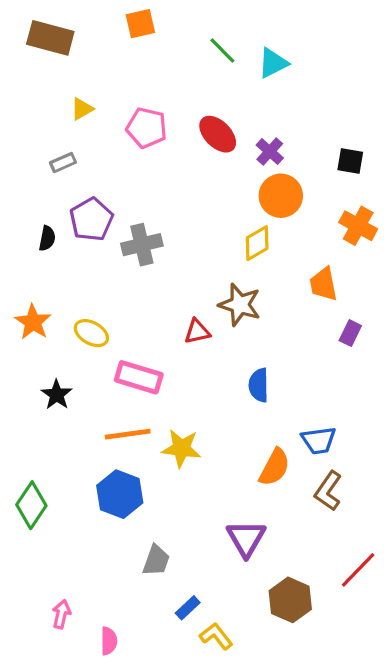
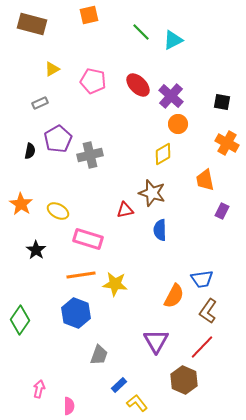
purple cross: (270, 152) -> (171, 96), size x1.4
orange circle: (281, 196) -> (178, 124), size x0.7
blue semicircle: (259, 385) -> (160, 230), moved
red line: (358, 570) -> (202, 347), moved

